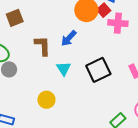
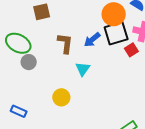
red square: (104, 10) -> (131, 50), moved
black square: (98, 70) -> (116, 33), moved

